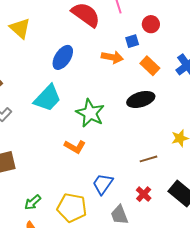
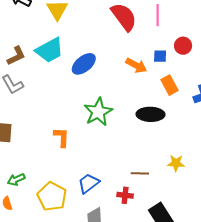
blue ellipse: (63, 57) -> (84, 64), moved
cyan trapezoid: (48, 98) -> (50, 50), moved
orange L-shape: (75, 147) -> (62, 137), moved, turned -135
red cross: (144, 194) -> (125, 195), moved, turned 35

